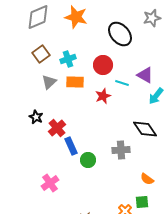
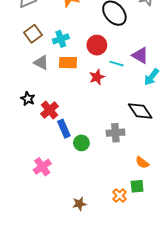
gray triangle: (49, 82) -> (41, 63), turned -49

